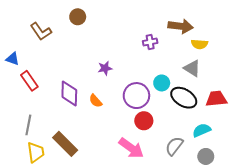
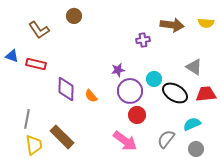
yellow semicircle: (199, 44) -> (206, 23), moved
purple star: (105, 68) -> (118, 70), moved
gray triangle: (192, 68) -> (194, 67), moved
red rectangle: (29, 81) -> (36, 64), moved, turned -42

